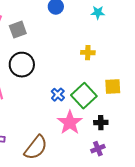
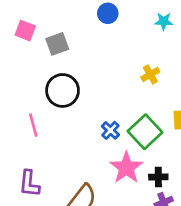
yellow cross: (88, 53) -> (150, 75), turned -32
black cross: (101, 123) -> (158, 177), moved

